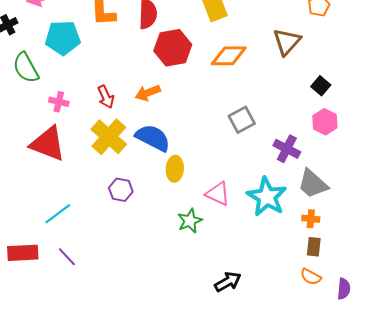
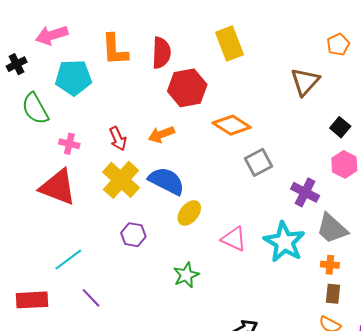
orange diamond: (229, 56) -> (232, 125), moved, turned 33
yellow ellipse: (175, 169) -> (189, 213), turned 35
green star: (190, 221) -> (186, 275), moved
purple line: (67, 257) -> (91, 298), moved

